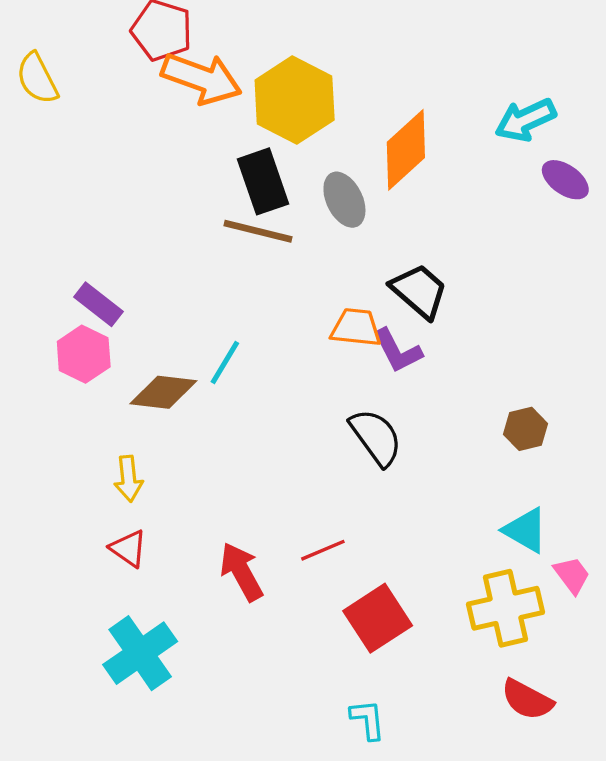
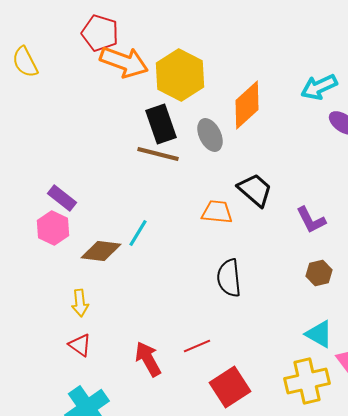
purple L-shape: (398, 351) -> (311, 220), moved
black semicircle: (376, 437) -> (229, 278), turned -150

